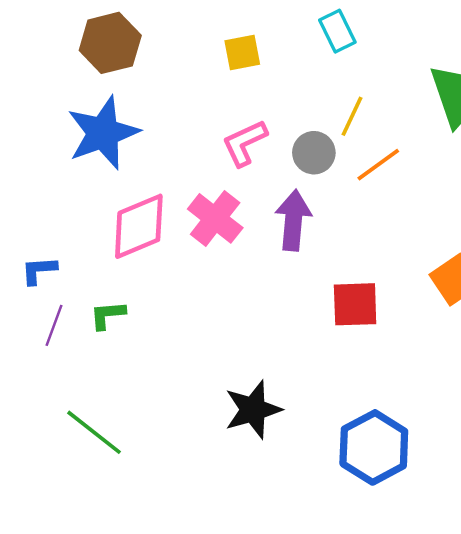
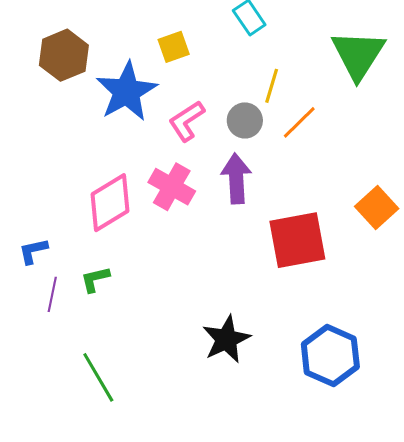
blue star: (103, 133) -> (127, 91), moved
red square: (355, 304) -> (297, 240), size x1.4
green line: (94, 432) -> (98, 377), turned 30

